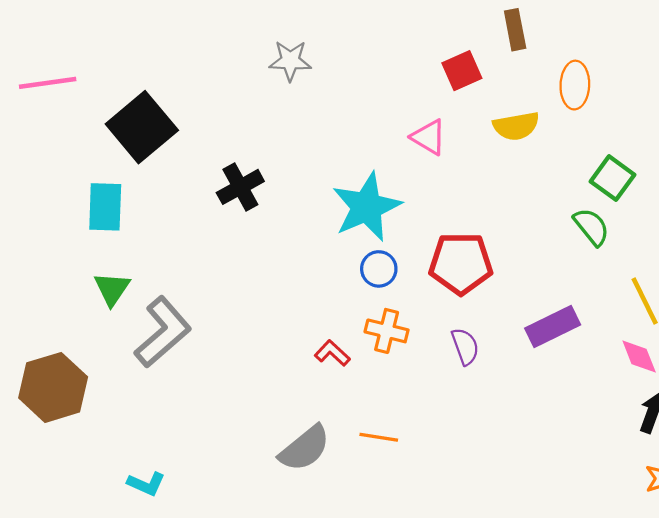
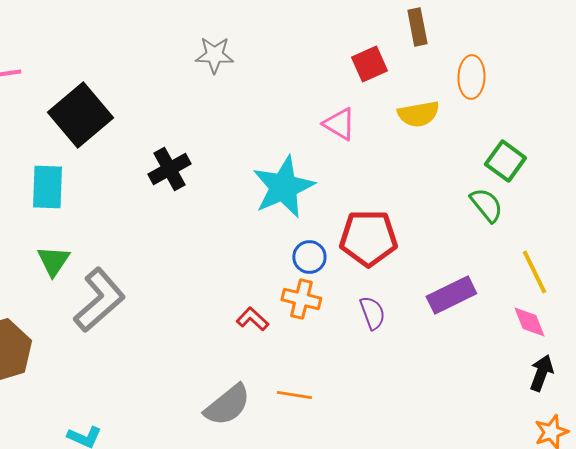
blue circle: (379, 269) -> (309, 257), moved

